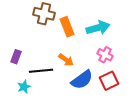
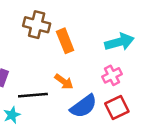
cyan arrow: (98, 28) -> (119, 42), moved
pink cross: (105, 55) -> (112, 75), turned 35

